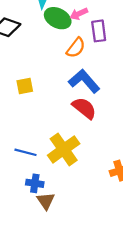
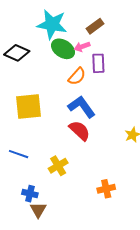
yellow square: (25, 86) -> (29, 106), size x1.8
yellow cross: (64, 149) -> (58, 166), size x0.7
blue line: (26, 152) -> (19, 154), moved

